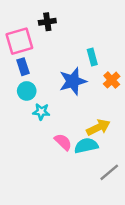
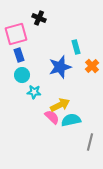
black cross: (47, 22) -> (39, 18), turned 32
yellow arrow: (98, 127) -> (60, 105), moved
gray line: (109, 172) -> (90, 142), turned -36

